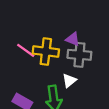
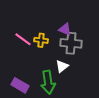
yellow cross: (46, 51) -> (41, 40), size x0.6

